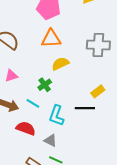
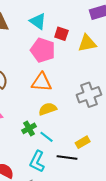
gray cross: (98, 45) -> (89, 95), turned -30
cyan line: (33, 103) -> (46, 137), moved

